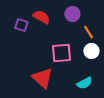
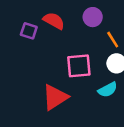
red triangle: (42, 78) -> (55, 97), turned 45
cyan semicircle: (84, 83) -> (108, 90), moved

